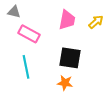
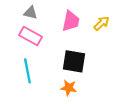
gray triangle: (14, 12) -> (31, 13), moved

